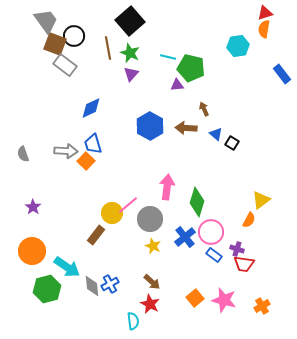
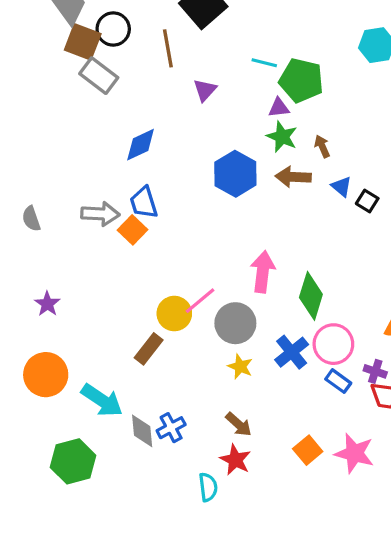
green star: (130, 53) -> (282, 137), moved
green hexagon: (47, 289) -> (73, 461), moved

